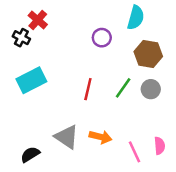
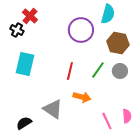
purple circle: (102, 38) -> (81, 30), size x1.6
cyan rectangle: (31, 80) -> (25, 64), turned -50
orange arrow: (101, 137) -> (82, 97), moved

